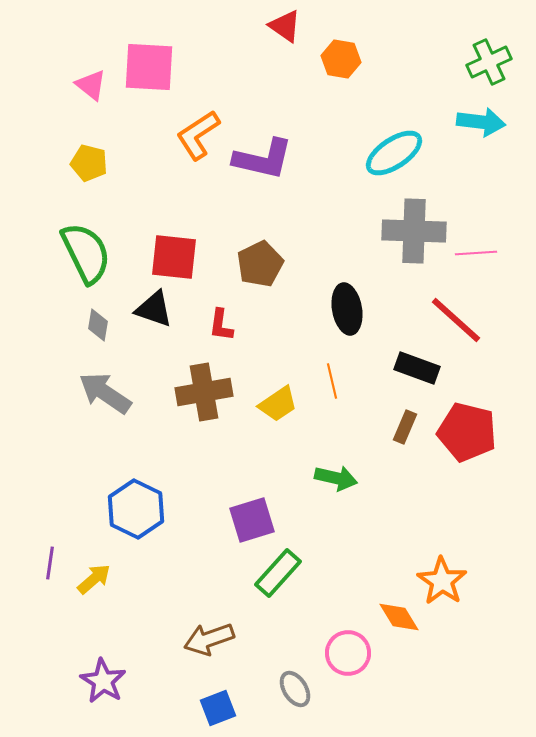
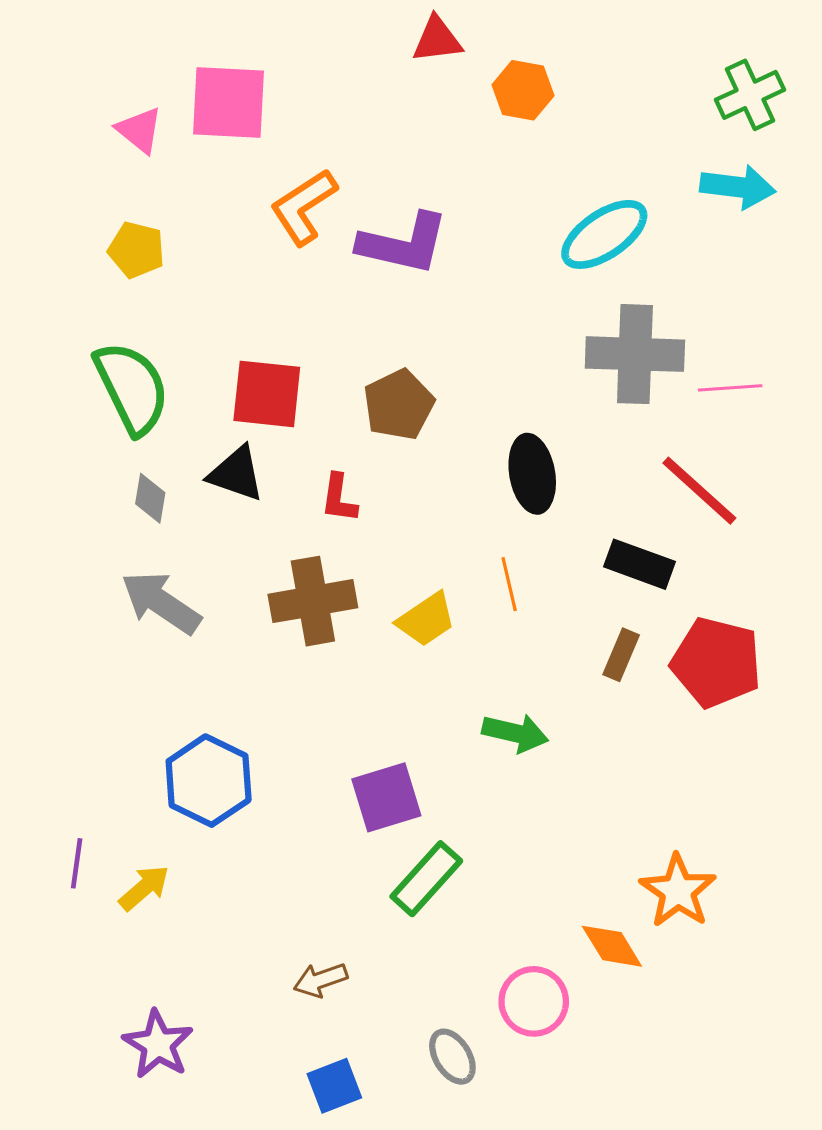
red triangle: (285, 26) -> (437, 40), turned -42
brown arrow: (209, 639) -> (320, 980), size x0.7

